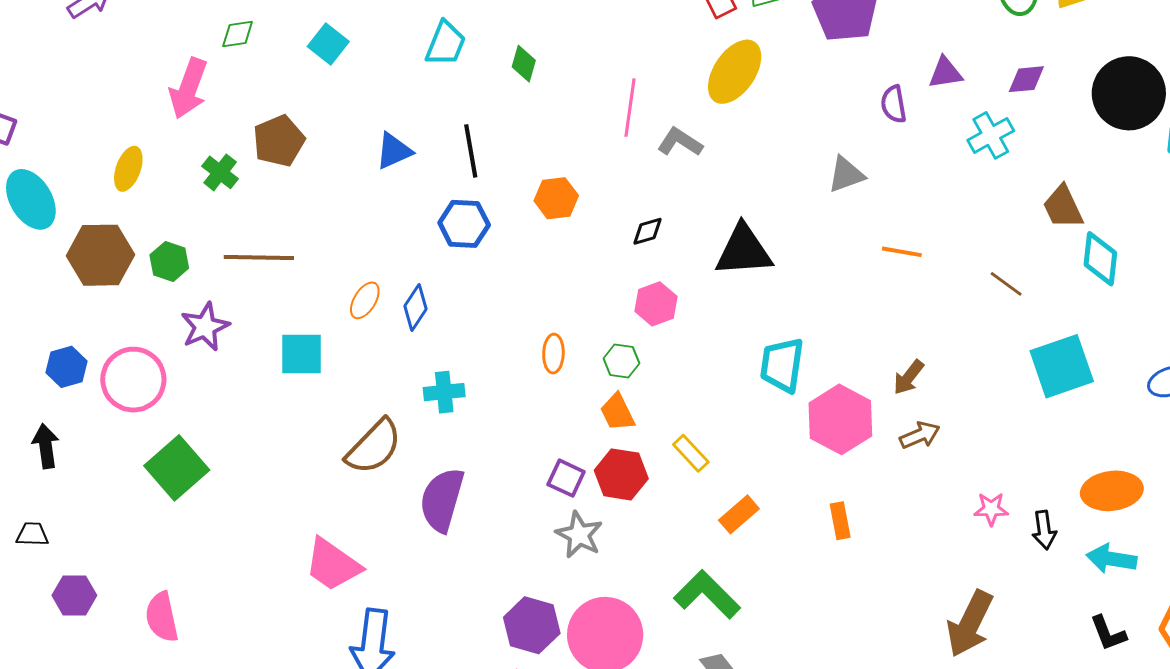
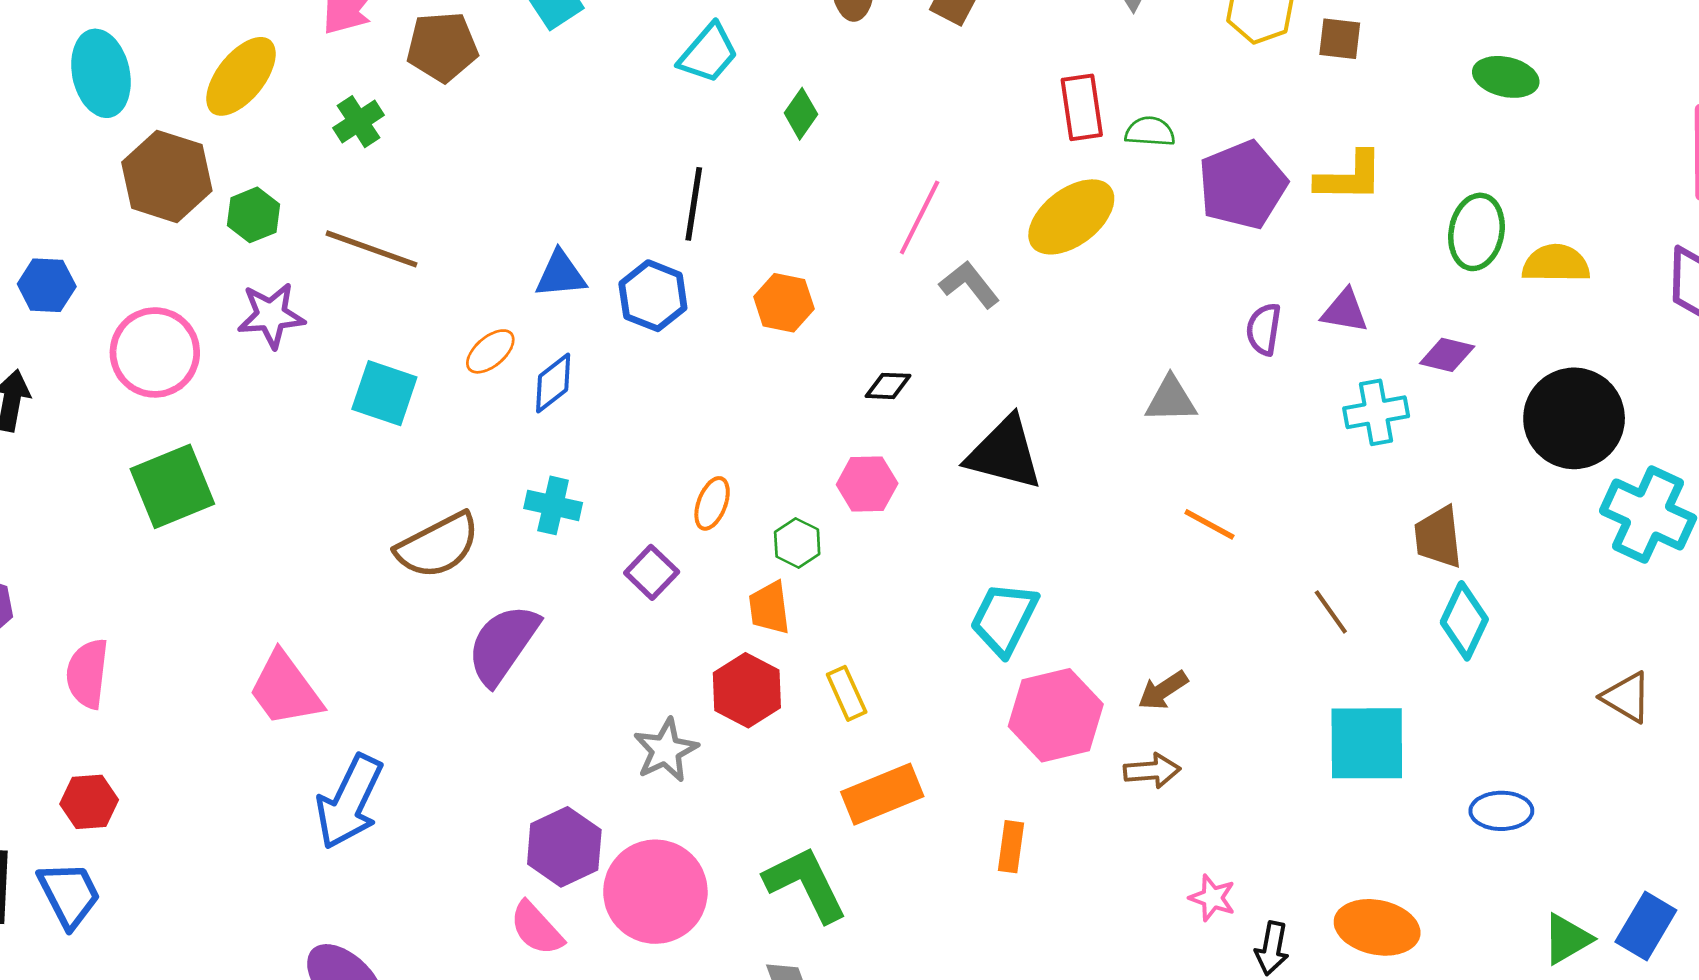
brown pentagon: (279, 141) -> (442, 47), moved
blue triangle: (394, 151) -> (561, 274), moved
yellow ellipse: (128, 169) -> (241, 76), size x1.4
blue hexagon: (67, 367) -> (47, 285), moved
purple square: (566, 478) -> (652, 572), moved
orange rectangle: (739, 514) -> (882, 794), size x1.4
pink trapezoid: (333, 565) -> (285, 689), moved

